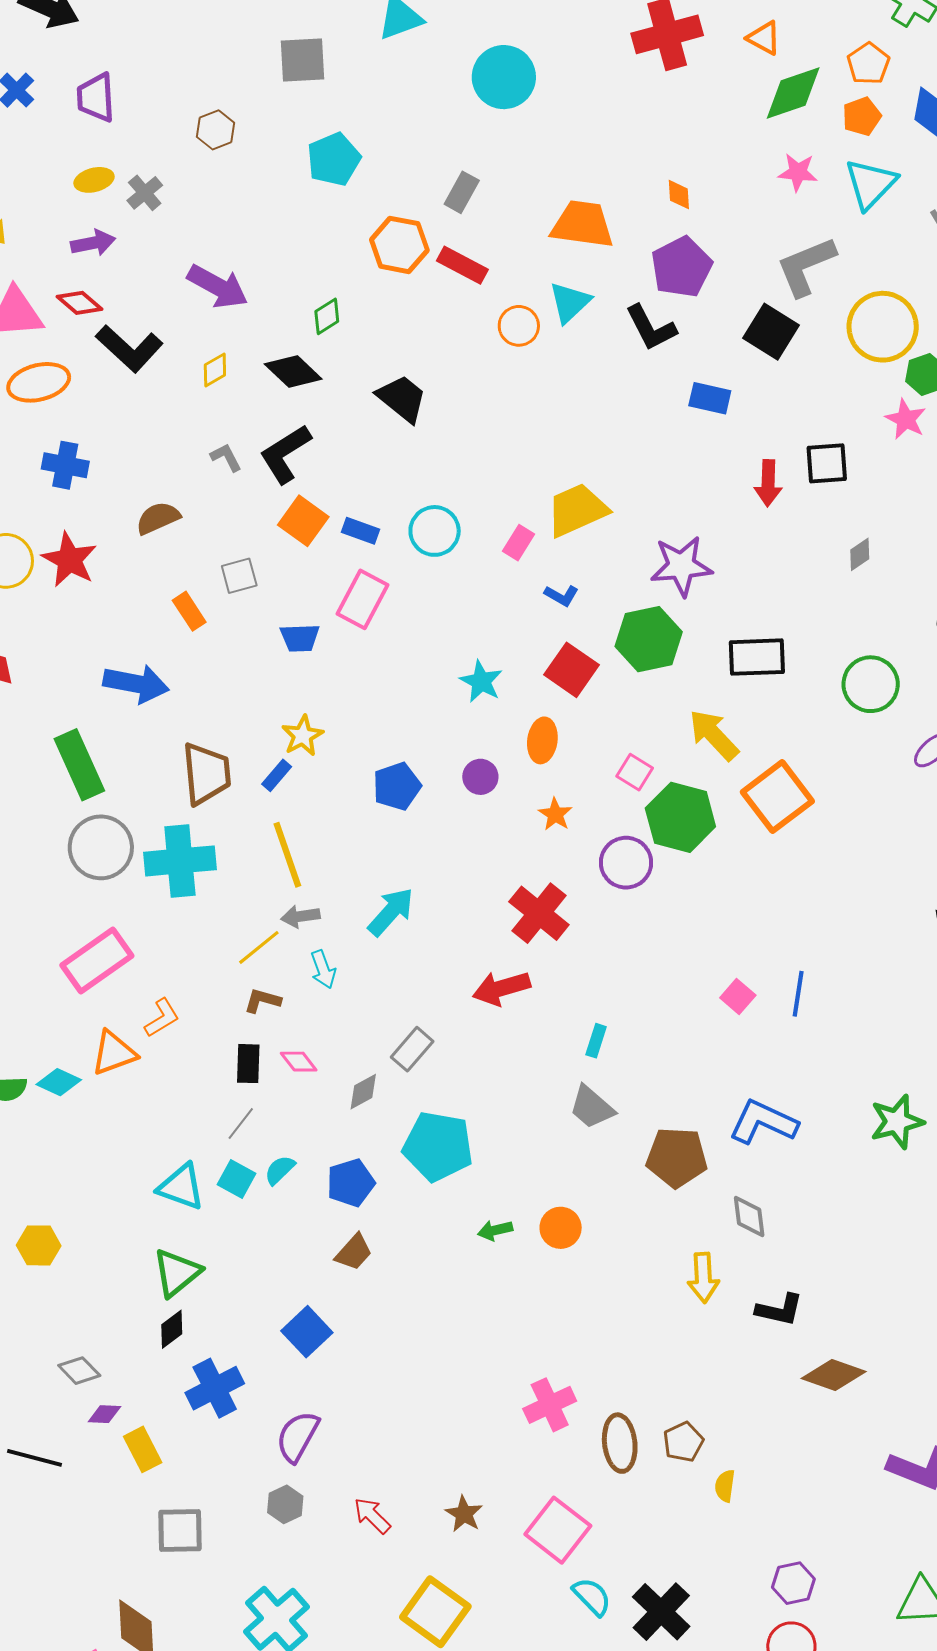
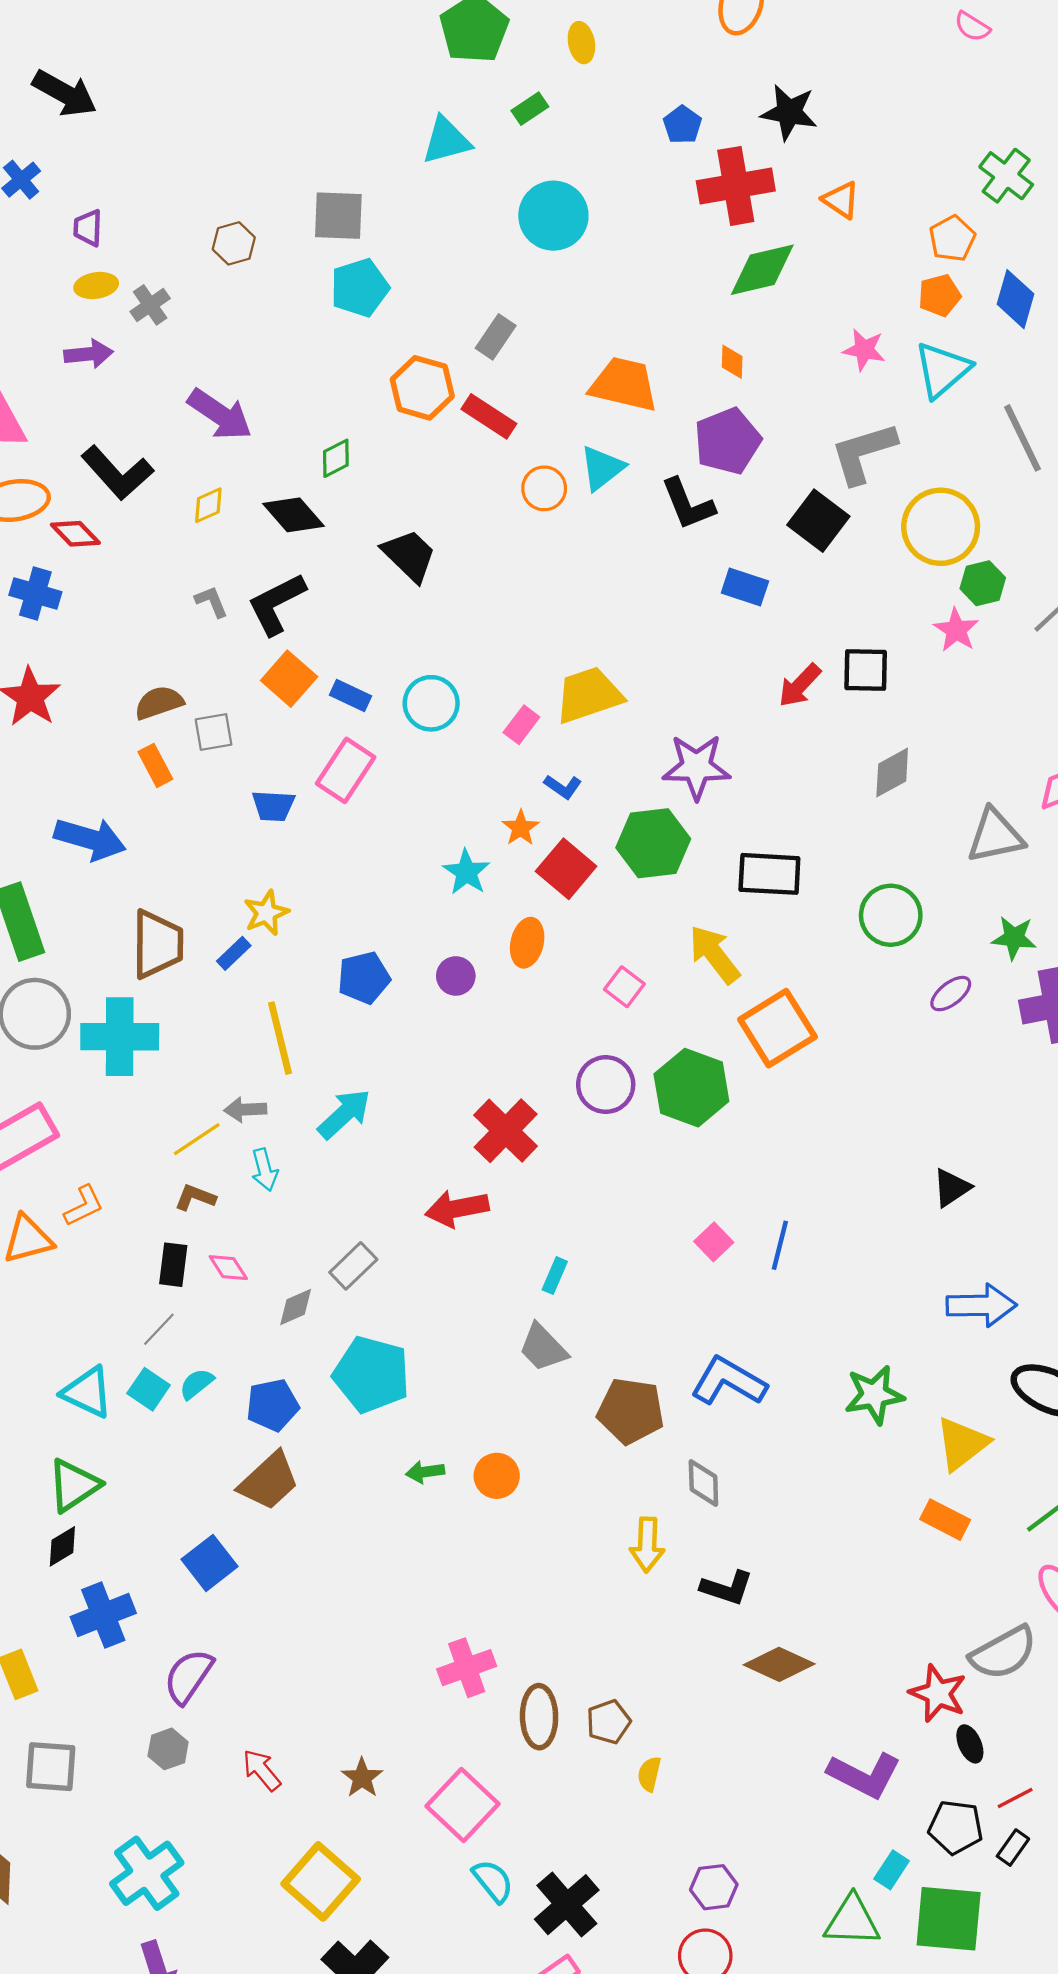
gray square: (303, 60) -> (338, 216), moved
green diamond: (793, 93) -> (762, 270), moved
purple trapezoid: (96, 98) -> (88, 228), moved, size x0.7
red diamond: (79, 303) -> (75, 534), moved
red arrow: (768, 483) -> (800, 685), turned 36
brown semicircle: (158, 518) -> (159, 703), moved
gray diamond: (860, 554) -> (892, 773), size x1.4
orange star: (555, 814) -> (521, 828), moved
green hexagon: (680, 817) -> (691, 1088), moved
yellow line: (287, 855) -> (280, 1038), moved
brown trapezoid: (354, 1252) -> (269, 1481), size x1.5

